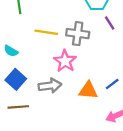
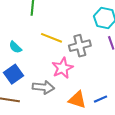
gray cross: (78, 34) -> (80, 46), turned -35

